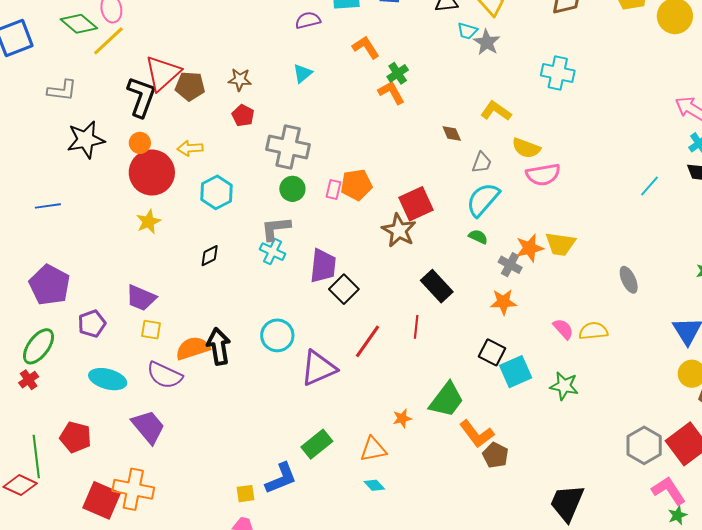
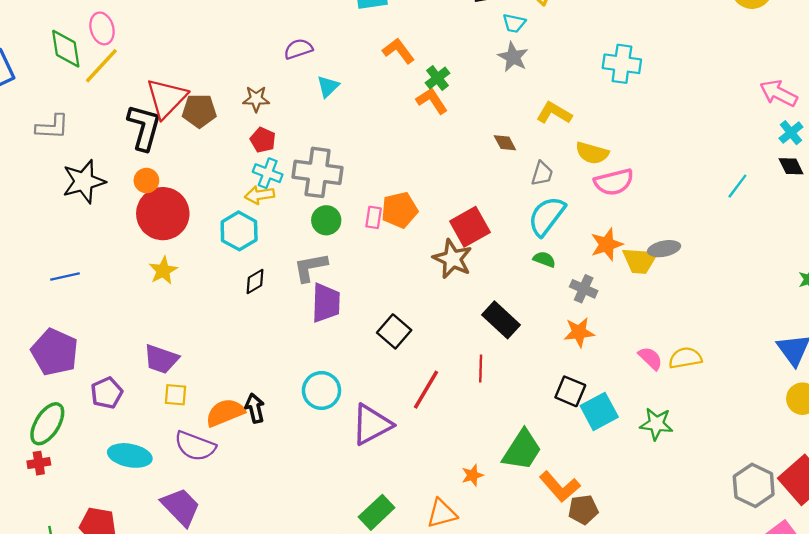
purple semicircle: (308, 20) -> (298, 49), moved
green diamond: (79, 24) -> (66, 49), turned 45
gray star: (487, 42) -> (513, 57), moved
yellow arrow: (190, 148) -> (260, 195), moved
blue line: (48, 206) -> (65, 277), moved
orange star: (530, 248) -> (607, 244), moved
cyan cross: (273, 252) -> (268, 173), moved
black diamond: (210, 256) -> (255, 281), moved
purple trapezoid: (323, 266) -> (326, 303), moved
gray ellipse: (629, 280) -> (664, 249), moved, turned -72
black arrow: (219, 346) -> (255, 408), size x0.7
red cross: (29, 380) -> (39, 463), turned 30
brown pentagon: (495, 455) -> (583, 510), turned -30

